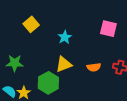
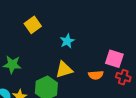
pink square: (108, 29) -> (114, 59), moved

